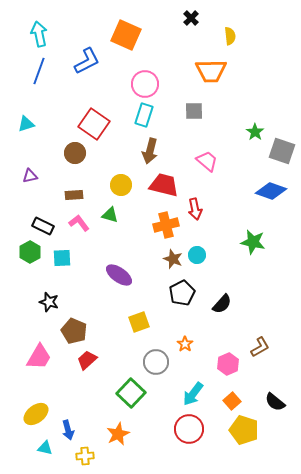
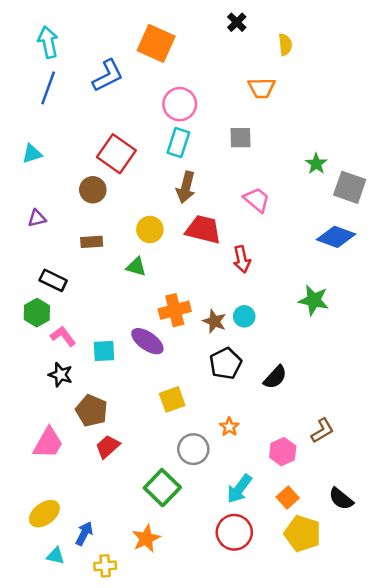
orange trapezoid: (211, 71) -> (262, 88), size x0.7
pink L-shape: (79, 223) -> (63, 336), moved
orange cross: (166, 225) -> (175, 310), moved
cyan square: (62, 258) -> (104, 351), moved
blue arrow: (68, 430) -> (84, 534), turned -138

